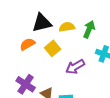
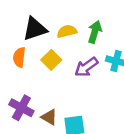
orange semicircle: (27, 44) -> (19, 57), turned -49
purple arrow: (75, 67) -> (86, 67), moved

